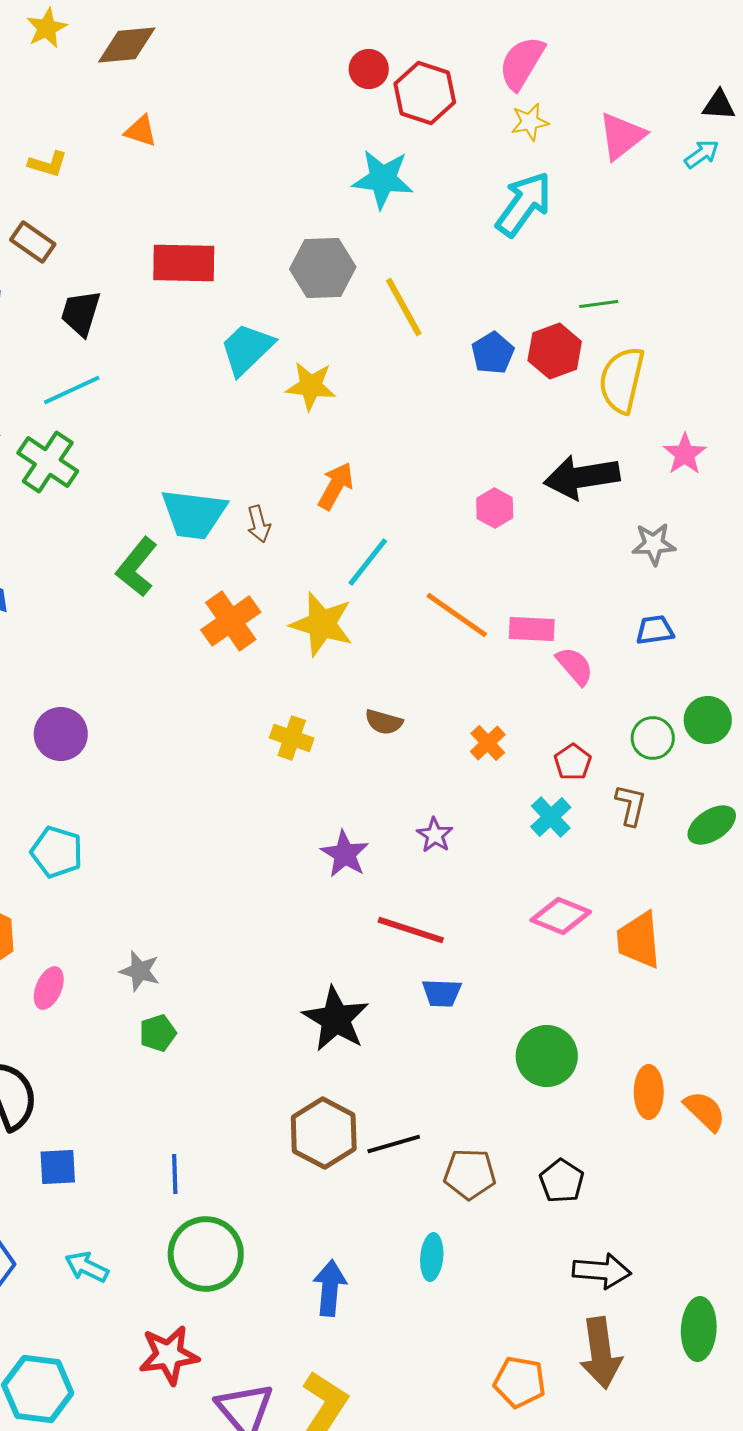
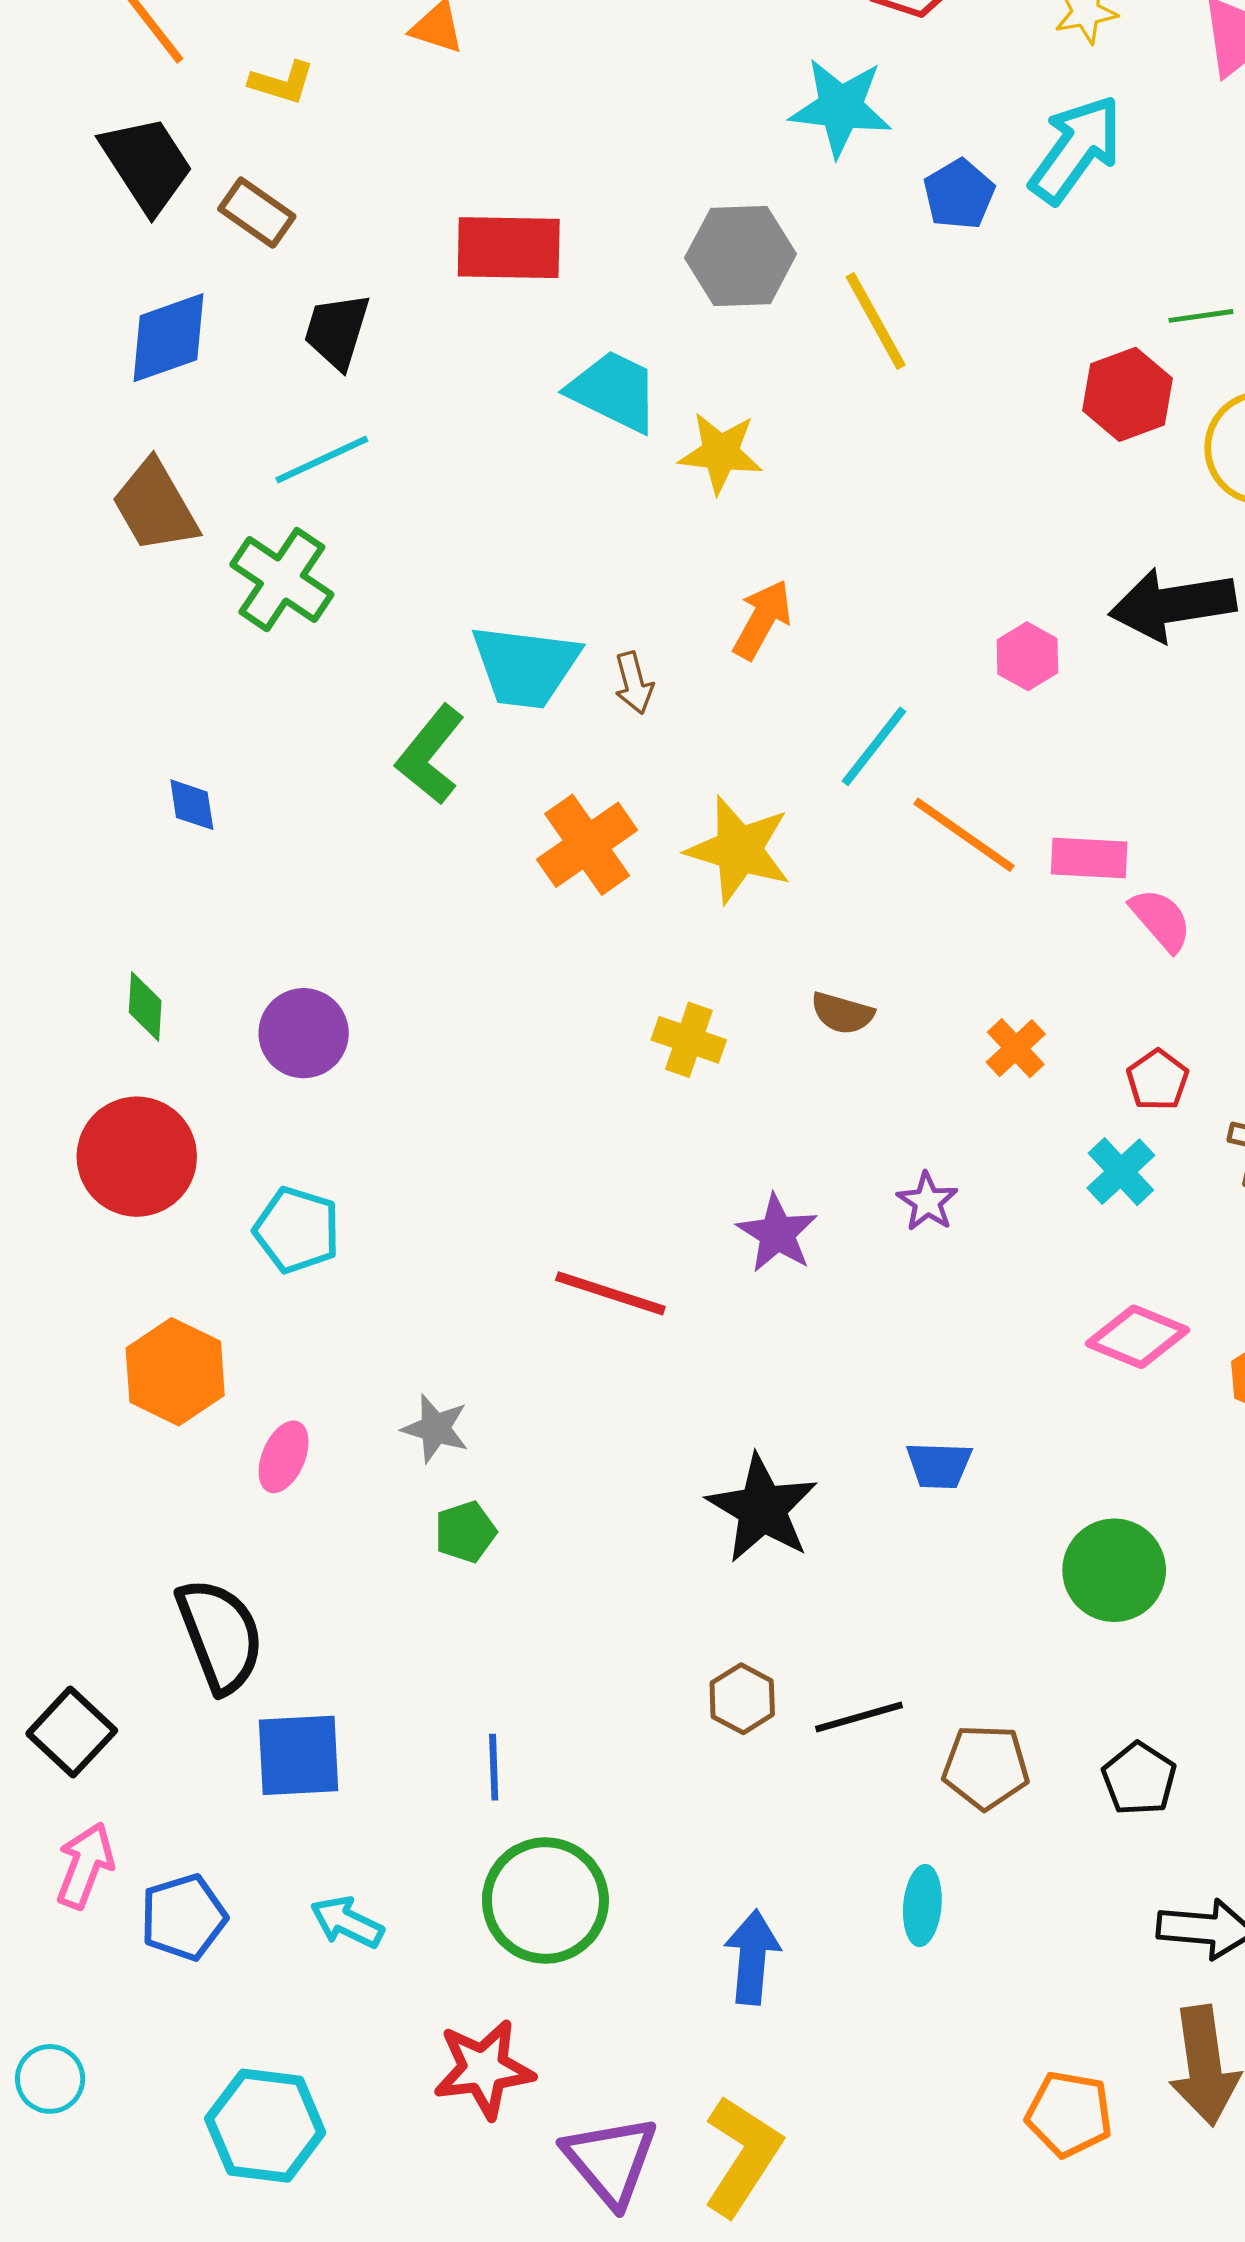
cyan trapezoid: (247, 349) -> (614, 391), turned 70
blue pentagon: (493, 353) -> (959, 194), moved
cyan line: (368, 562) -> (874, 746), moved
red line: (411, 930) -> (610, 1293), moved
brown hexagon: (324, 1133) -> (742, 1699), size x0.6
blue square: (58, 1167) -> (299, 1755), size x1.4

